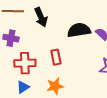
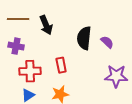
black semicircle: (79, 30) -> (84, 38), turned -75

